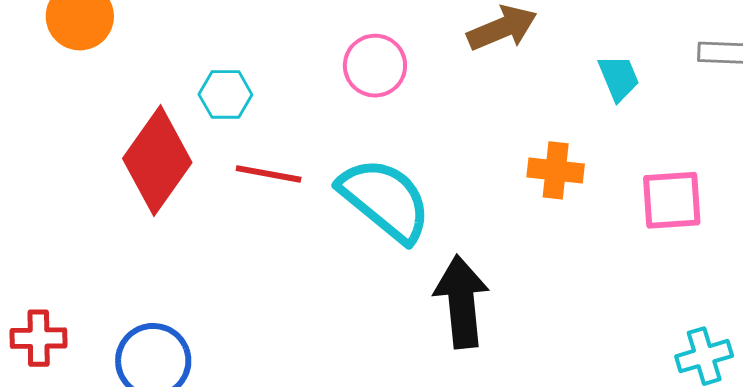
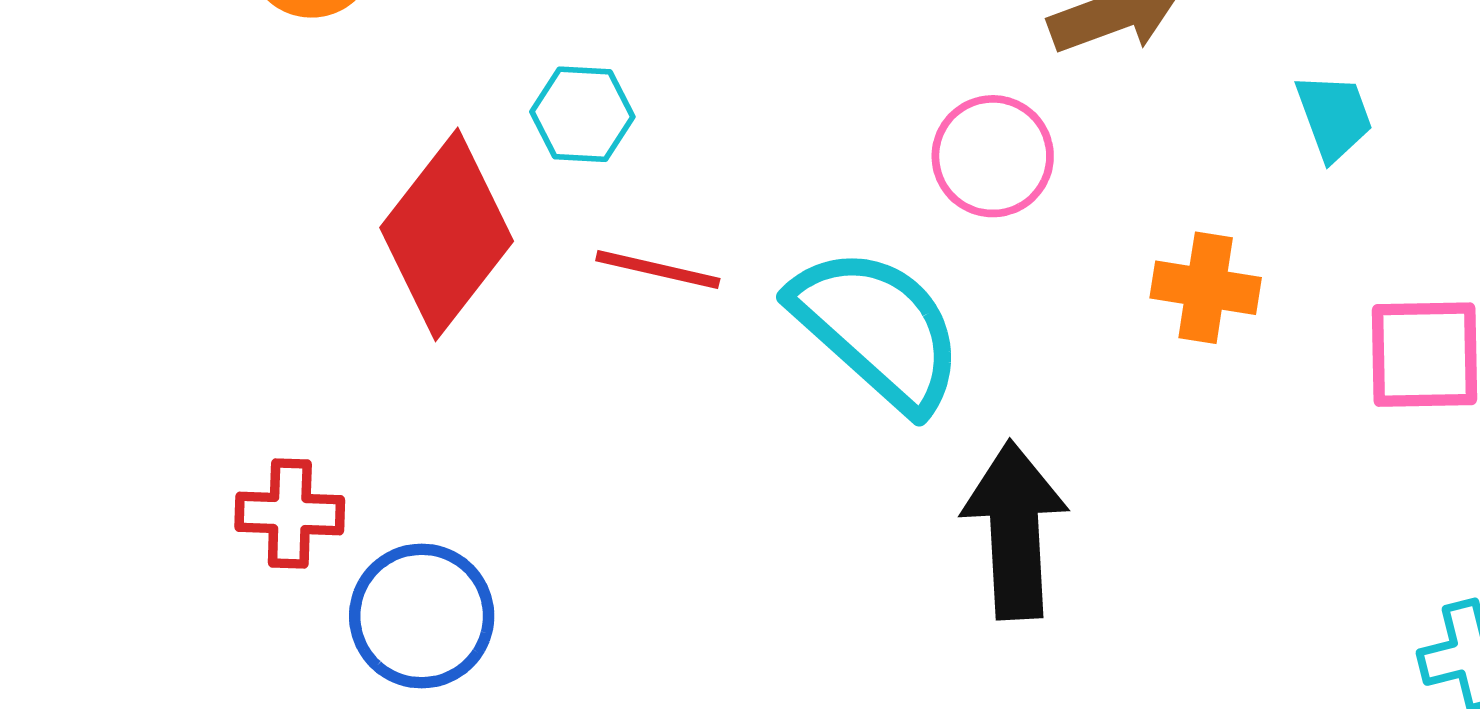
pink circle: (375, 66) -> (993, 156), moved
red cross: (39, 338) -> (290, 513), moved

